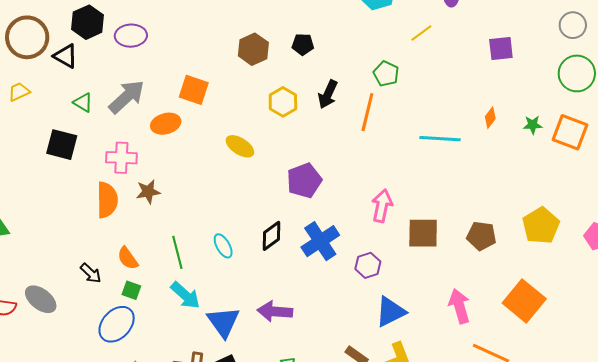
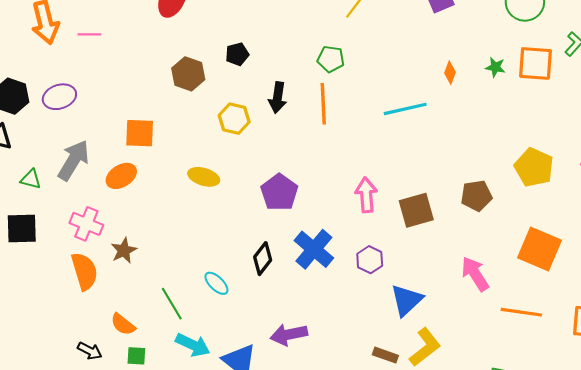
green star: (533, 125) -> (495, 67), turned 30
pink cross: (121, 158) -> (86, 224), turned 36

